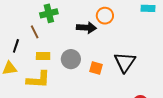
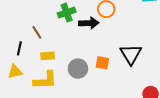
green cross: (49, 13) -> (67, 13), moved
gray circle: (71, 59) -> (78, 69), moved

